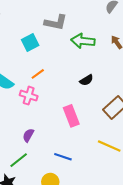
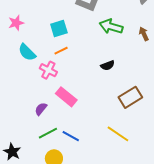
cyan square: (30, 42) -> (59, 29), moved
pink rectangle: (71, 116) -> (66, 97), moved, turned -40
green line: (19, 160) -> (48, 133), moved

